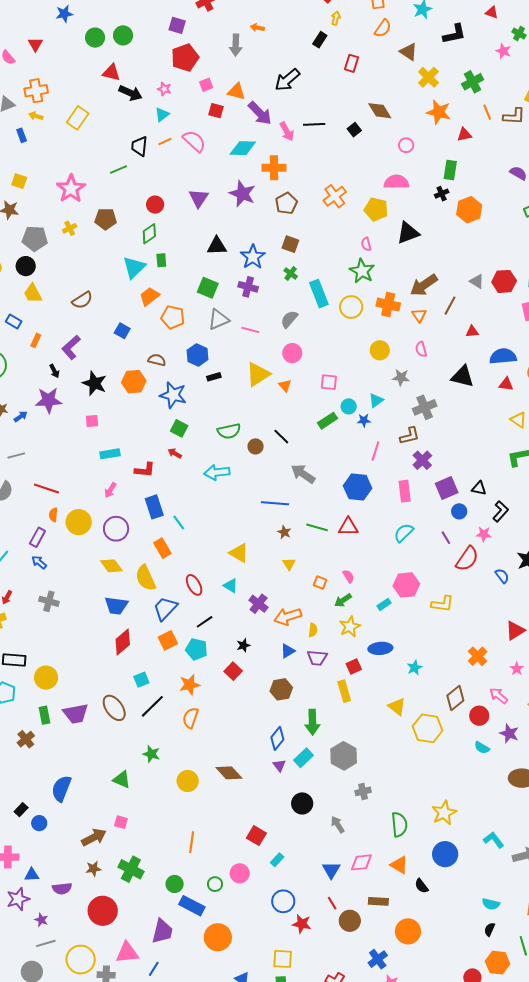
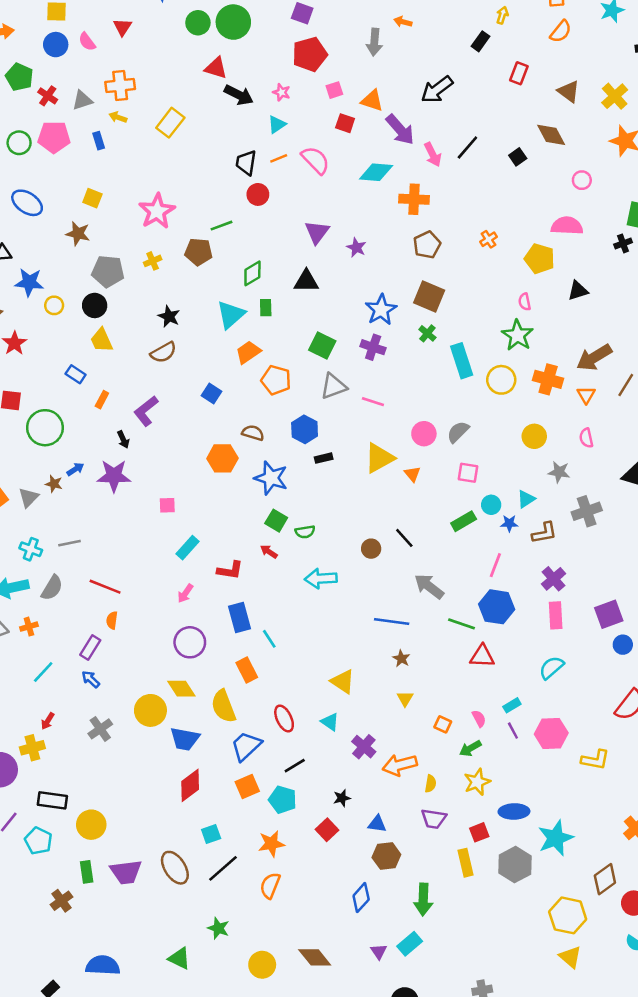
green circle: (123, 35) -> (233, 22), size x1.4
brown triangle: (409, 52) -> (569, 91), moved
black line: (314, 124) -> (467, 148), turned -50
green line: (119, 169) -> (221, 226), moved
purple star: (242, 194) -> (356, 247), moved, size x0.6
orange cross: (335, 196) -> (488, 239), size x0.6
red circle: (155, 205) -> (258, 194), moved
black triangle: (408, 233) -> (578, 291), size x0.7
brown square: (290, 244) -> (429, 297), size x1.4
black triangle: (217, 246) -> (306, 281), moved
gray semicircle: (289, 319) -> (458, 432), moved
black star: (95, 383) -> (169, 316), moved, size x0.7
blue arrow: (21, 416) -> (75, 469), moved
green semicircle: (229, 431) -> (305, 532), moved, size x0.7
brown L-shape: (410, 436) -> (544, 533), moved
pink line: (375, 451) -> (495, 565), moved
cyan rectangle: (110, 454) -> (188, 548), turned -42
purple cross: (422, 460) -> (554, 579), moved
yellow circle: (79, 522) -> (150, 710), moved
green line: (317, 527) -> (461, 624), moved
purple line: (446, 538) -> (513, 731), moved
gray cross: (49, 601) -> (100, 729), turned 36
cyan rectangle: (384, 604) -> (512, 705), moved
blue triangle: (288, 651) -> (377, 824), moved, turned 35
cyan star: (415, 668) -> (556, 838), size x1.8
yellow triangle: (397, 707) -> (570, 957), moved
blue diamond: (277, 738) -> (361, 898), moved
gray hexagon: (344, 756) -> (515, 865), moved
blue semicircle: (61, 788) -> (103, 965), turned 68

